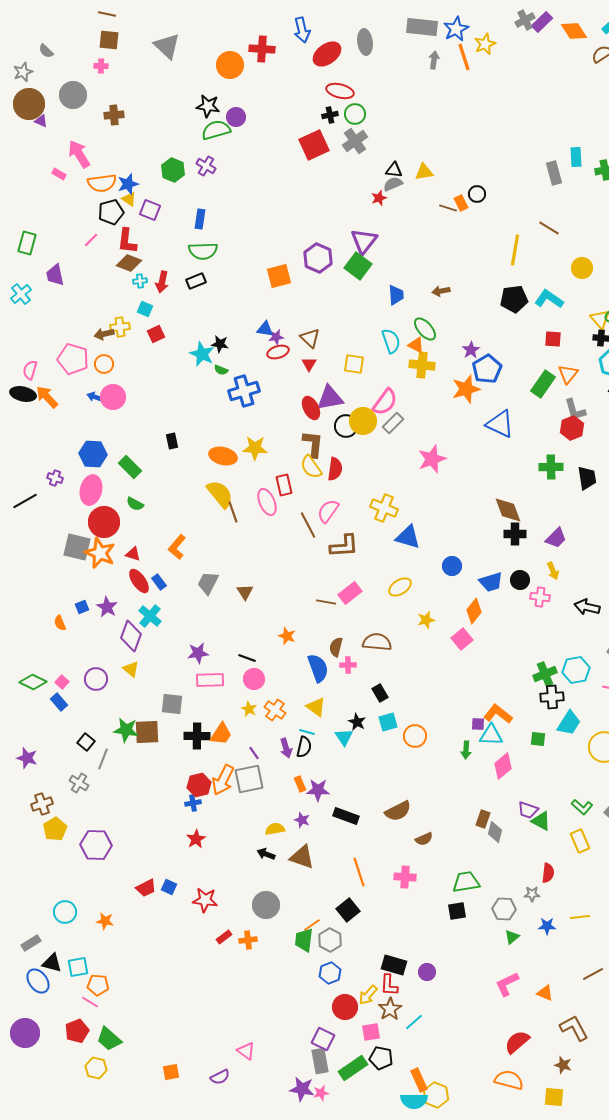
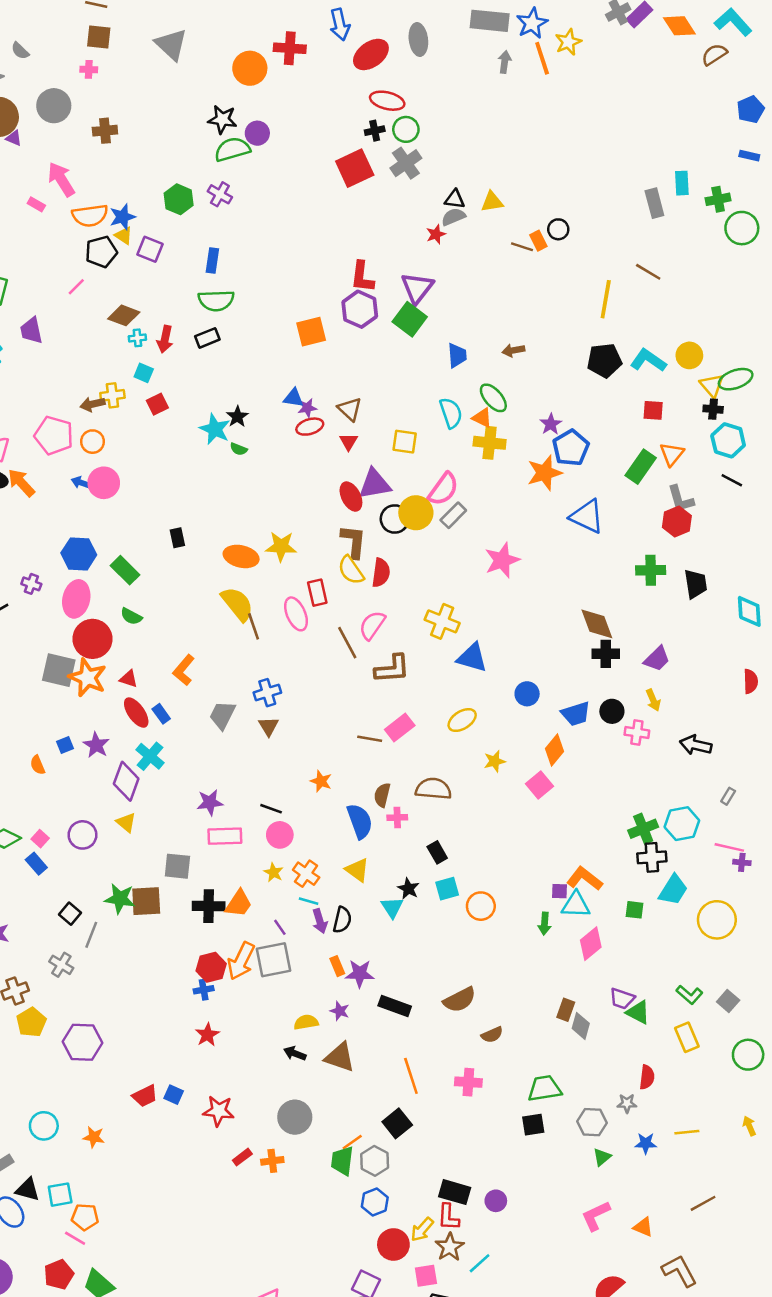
red L-shape: (127, 241) -> (362, 277), moved
yellow circle: (582, 268) -> (689, 355), moved
black star: (220, 344) -> (237, 417), turned 30
blue cross: (244, 391) -> (267, 693), moved, size x0.7
cyan line: (307, 732) -> (309, 901), moved

